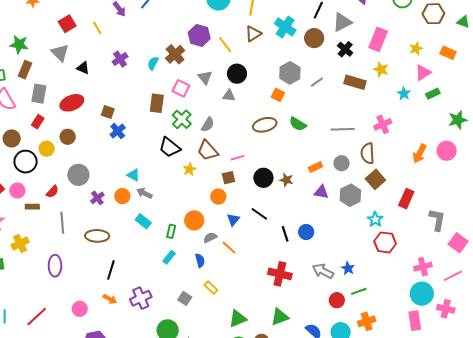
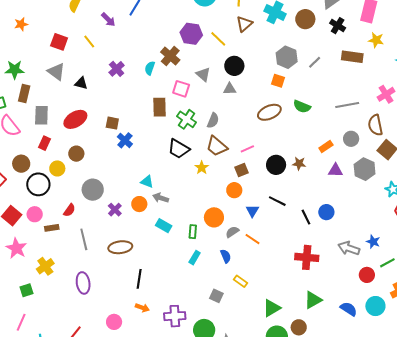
red square: (67, 24) -> (59, 42), turned -30
purple cross: (141, 298) -> (175, 316), moved, turned 30

